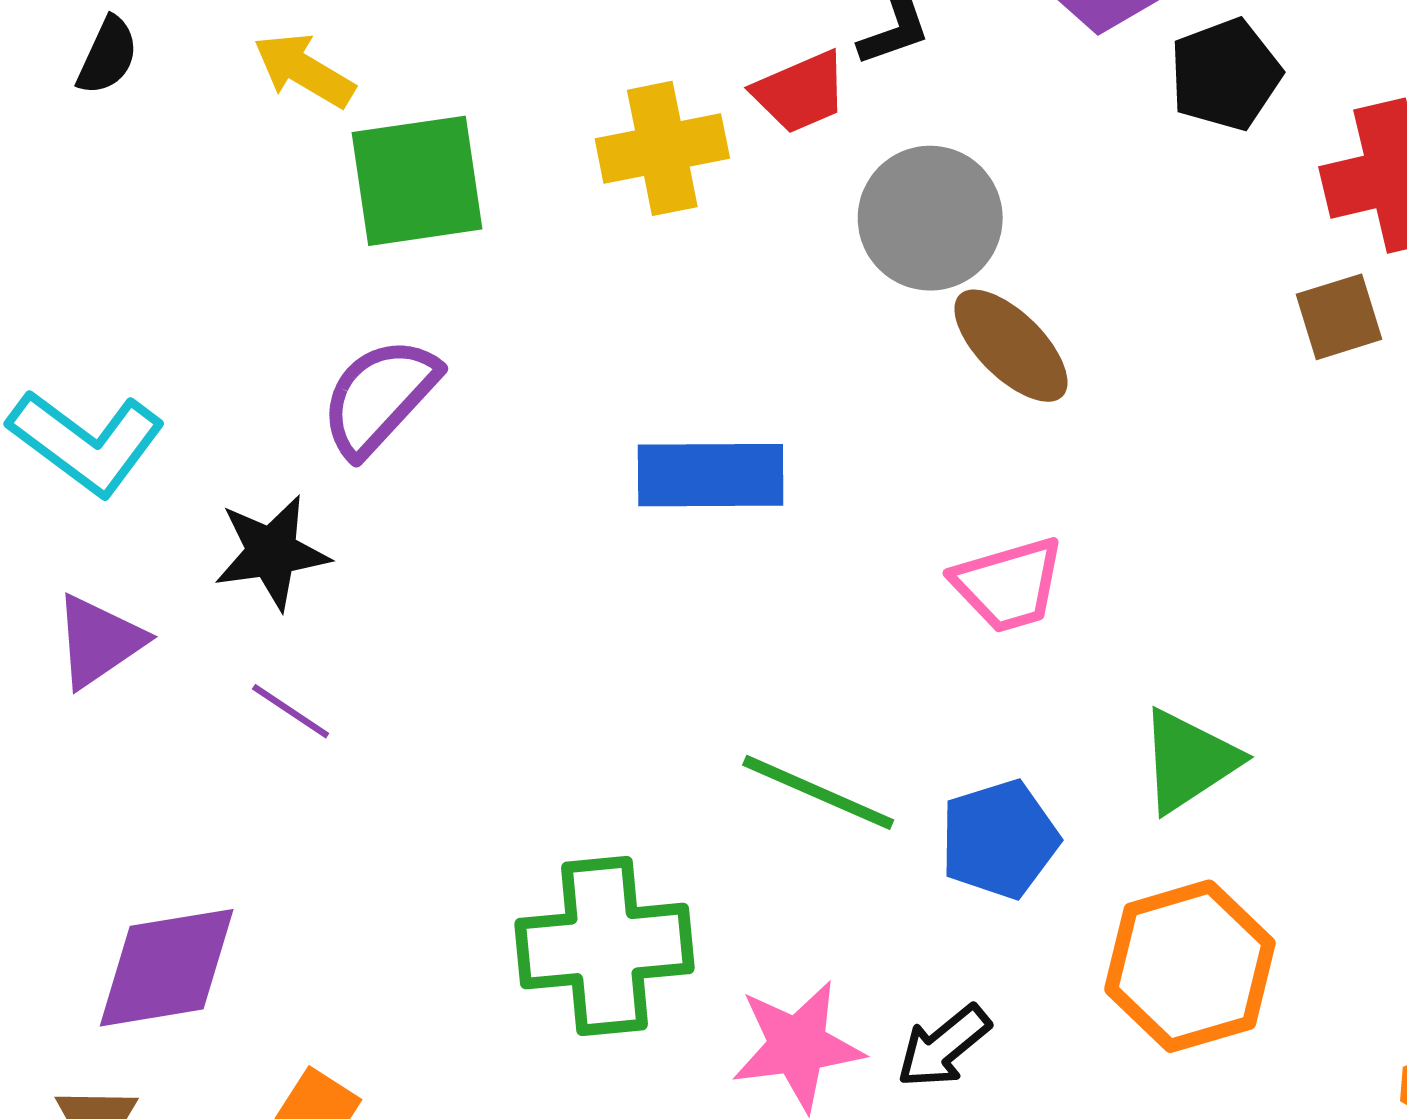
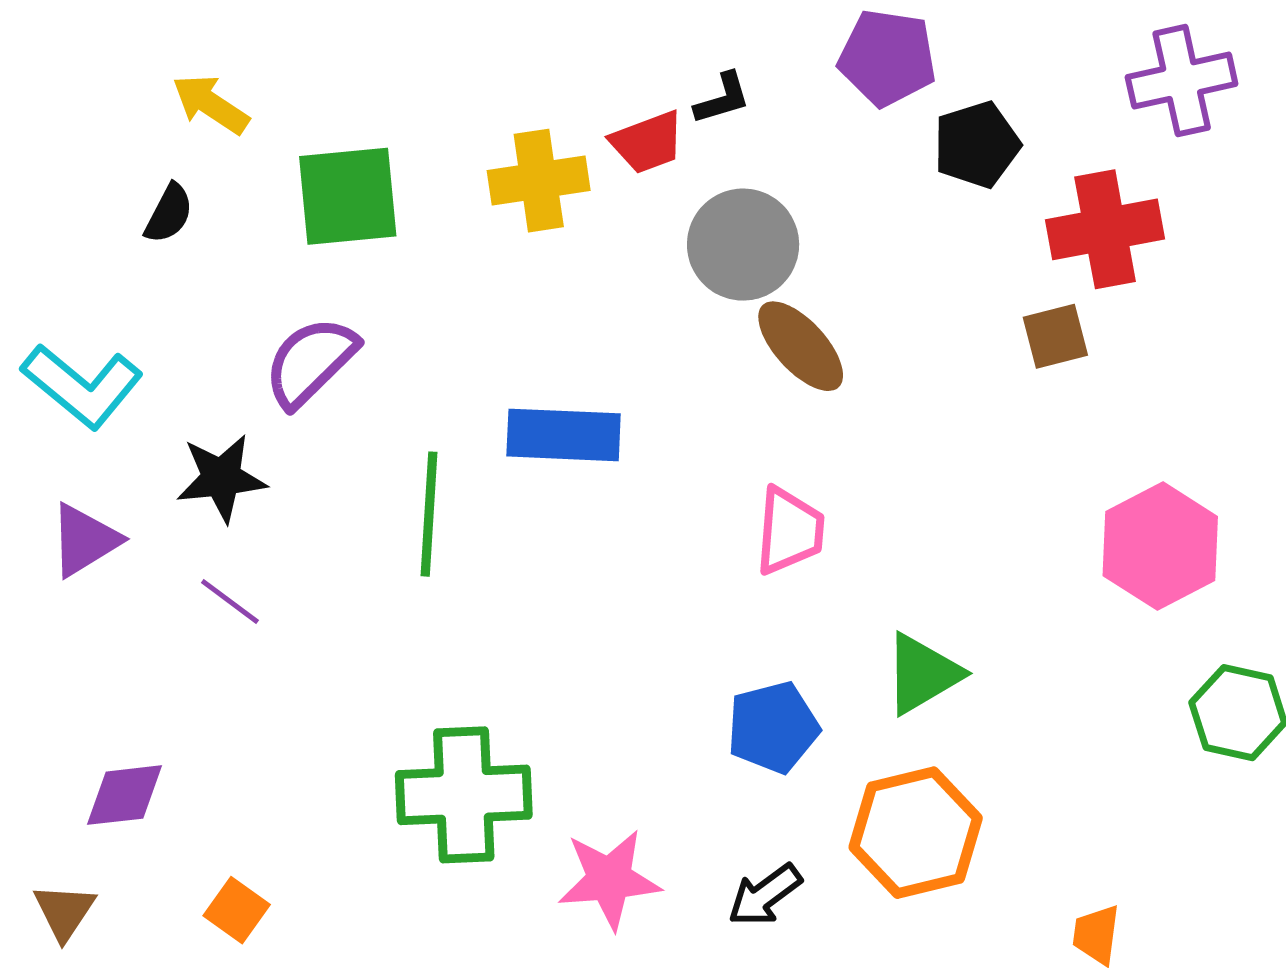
black semicircle: (108, 56) -> (169, 213), moved
yellow arrow: (304, 70) -> (211, 104), moved
pink trapezoid: (1008, 585) -> (790, 531), turned -72
green line: (818, 792) -> (429, 514), moved, turned 67
purple diamond: (167, 968) -> (124, 795), size x0.7
black arrow: (944, 1046) -> (765, 895), moved

